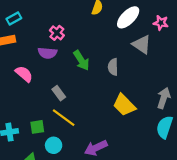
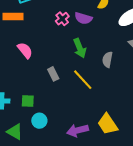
purple semicircle: (47, 53) -> (83, 18), moved
yellow trapezoid: (124, 105) -> (107, 124), moved
yellow line: (64, 118) -> (83, 80), moved

